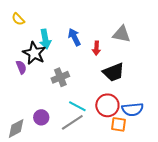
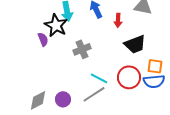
purple circle: (41, 117) -> (63, 99), moved
orange square: (118, 124) -> (155, 66), moved

